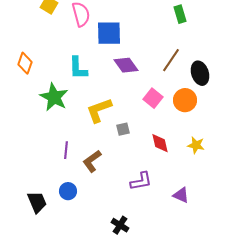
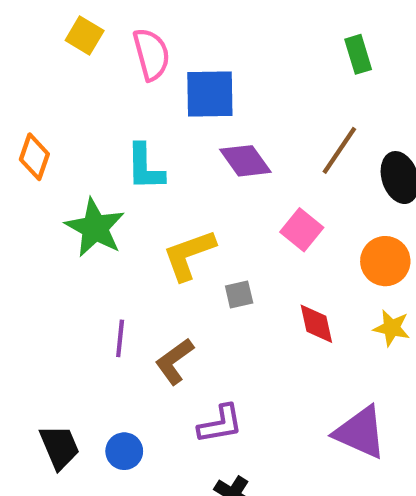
orange circle: (185, 100) -> (385, 261), moved
purple L-shape: (141, 181) -> (220, 424), moved
blue circle: (68, 191) -> (124, 451), moved
purple triangle: (181, 195) -> (360, 432), size x1.6

